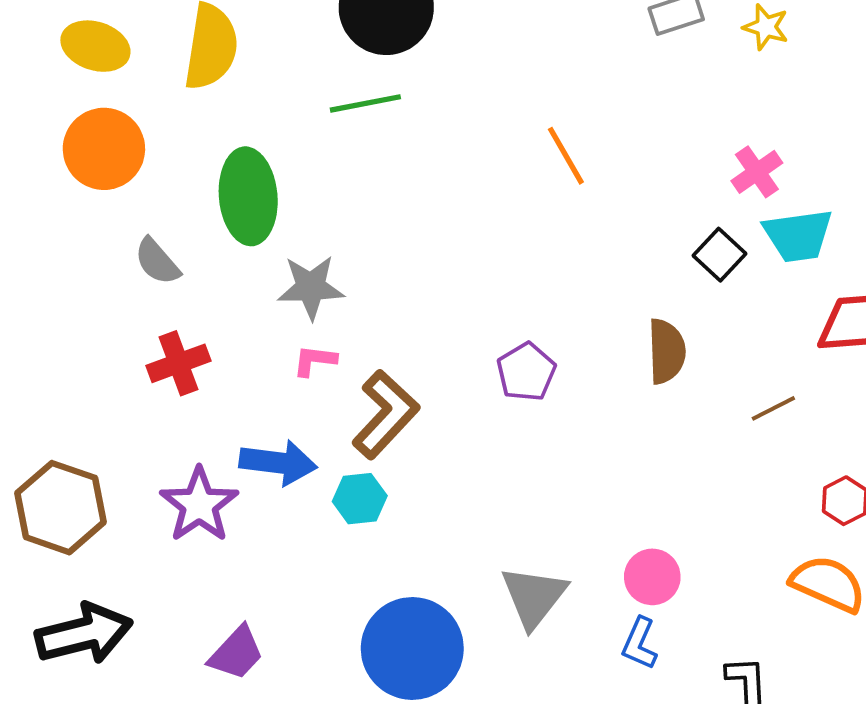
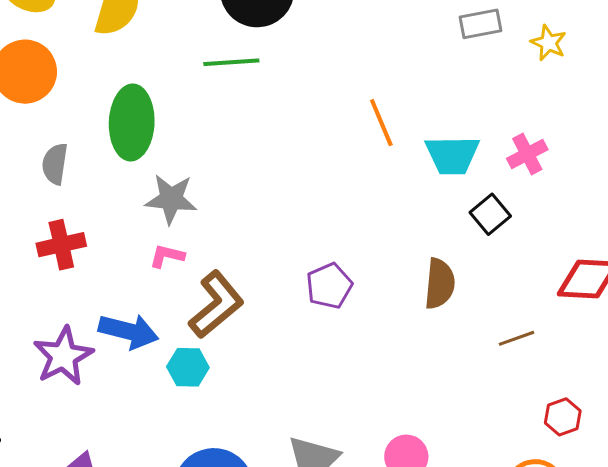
cyan trapezoid: (798, 235) -> (452, 155), moved
gray semicircle: (157, 262) -> (55, 164), turned 42

